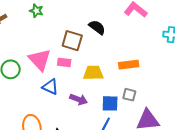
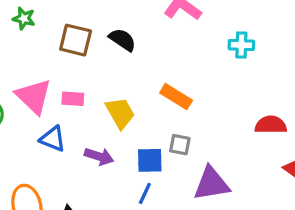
brown square: (72, 41) -> (76, 40), moved
orange rectangle: (129, 65) -> (176, 97), turned 42
yellow trapezoid: (93, 73) -> (120, 113), turned 65

